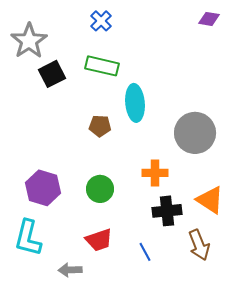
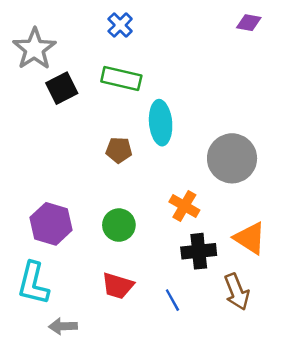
orange cross: (155, 173) -> (184, 206), turned 30
red trapezoid: (99, 240) -> (118, 286), turned 36
gray arrow: (70, 270) -> (63, 326), moved

